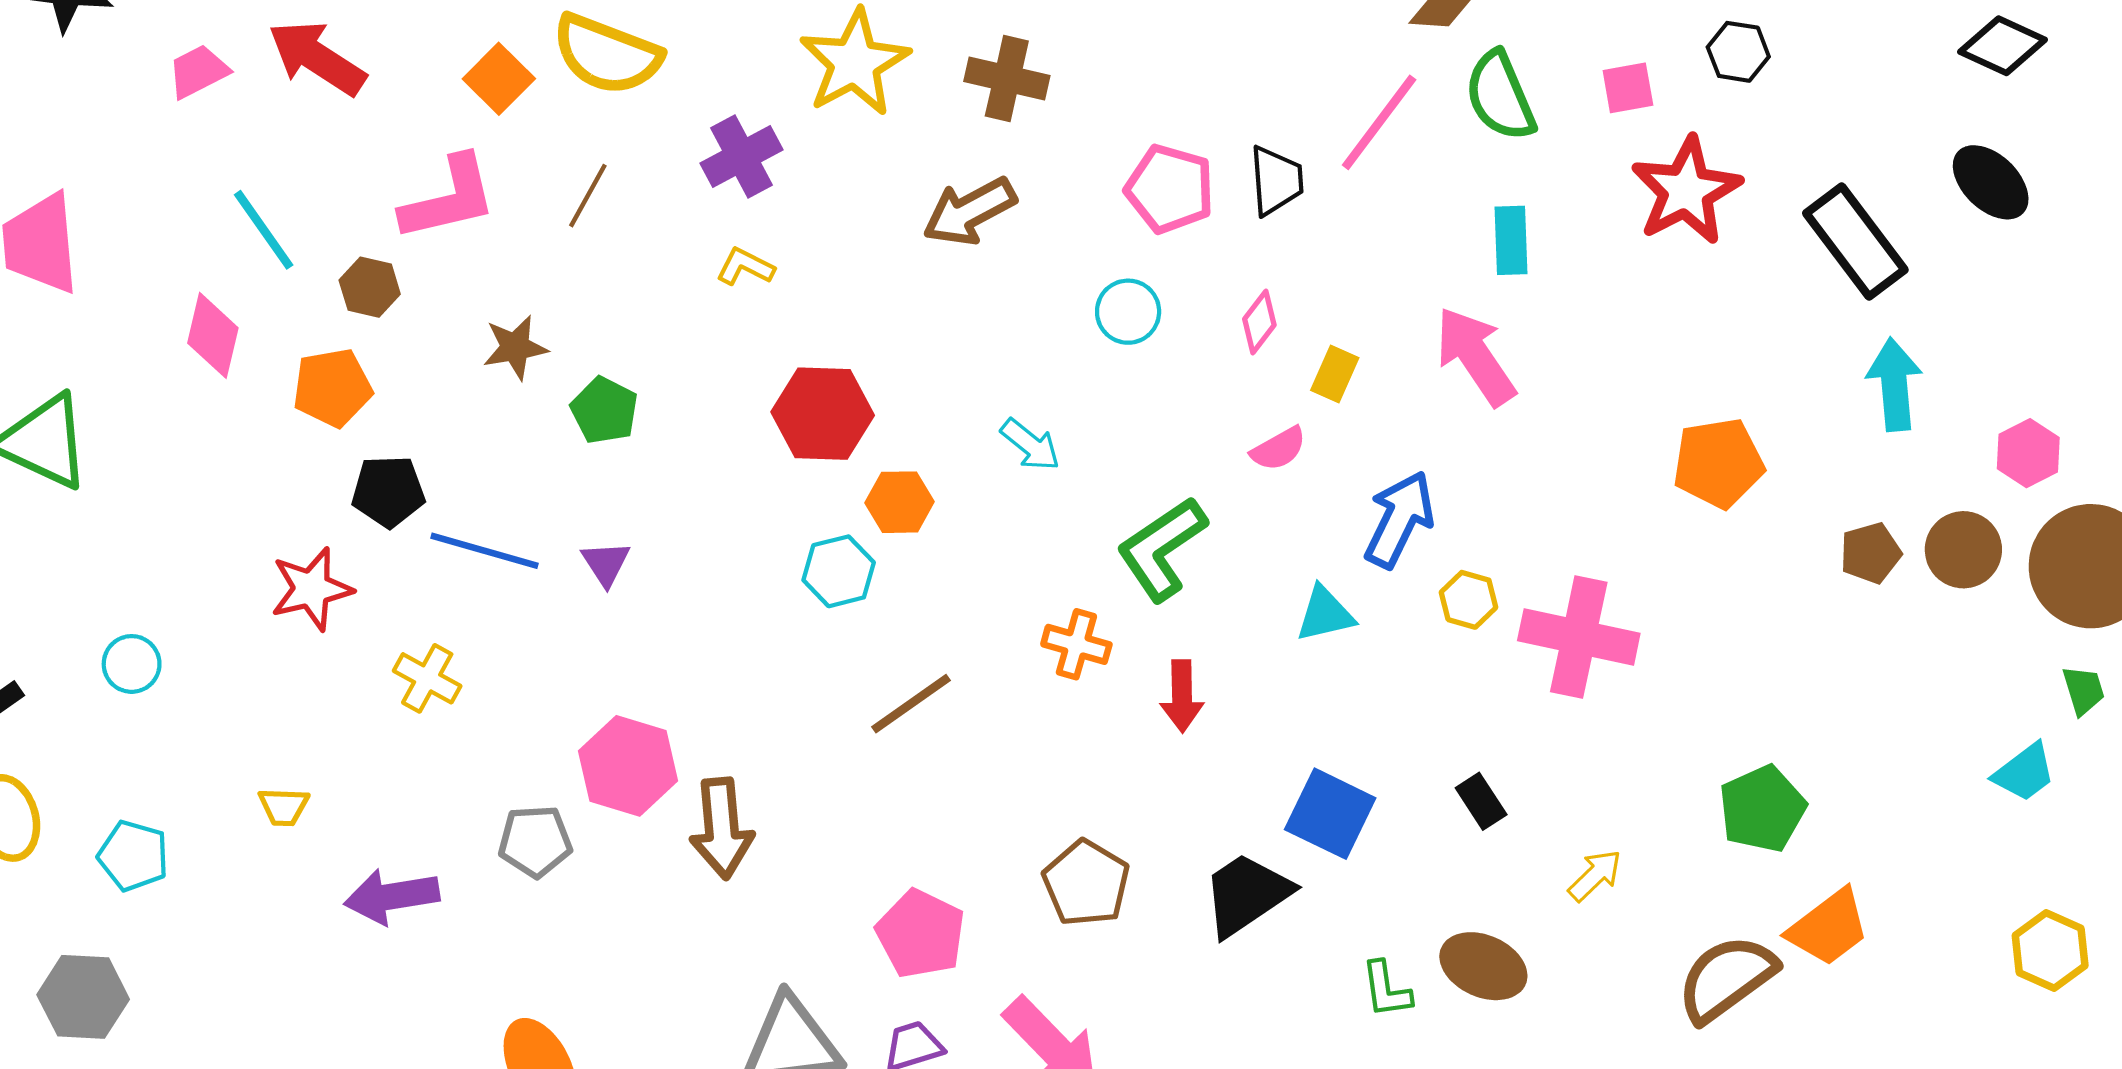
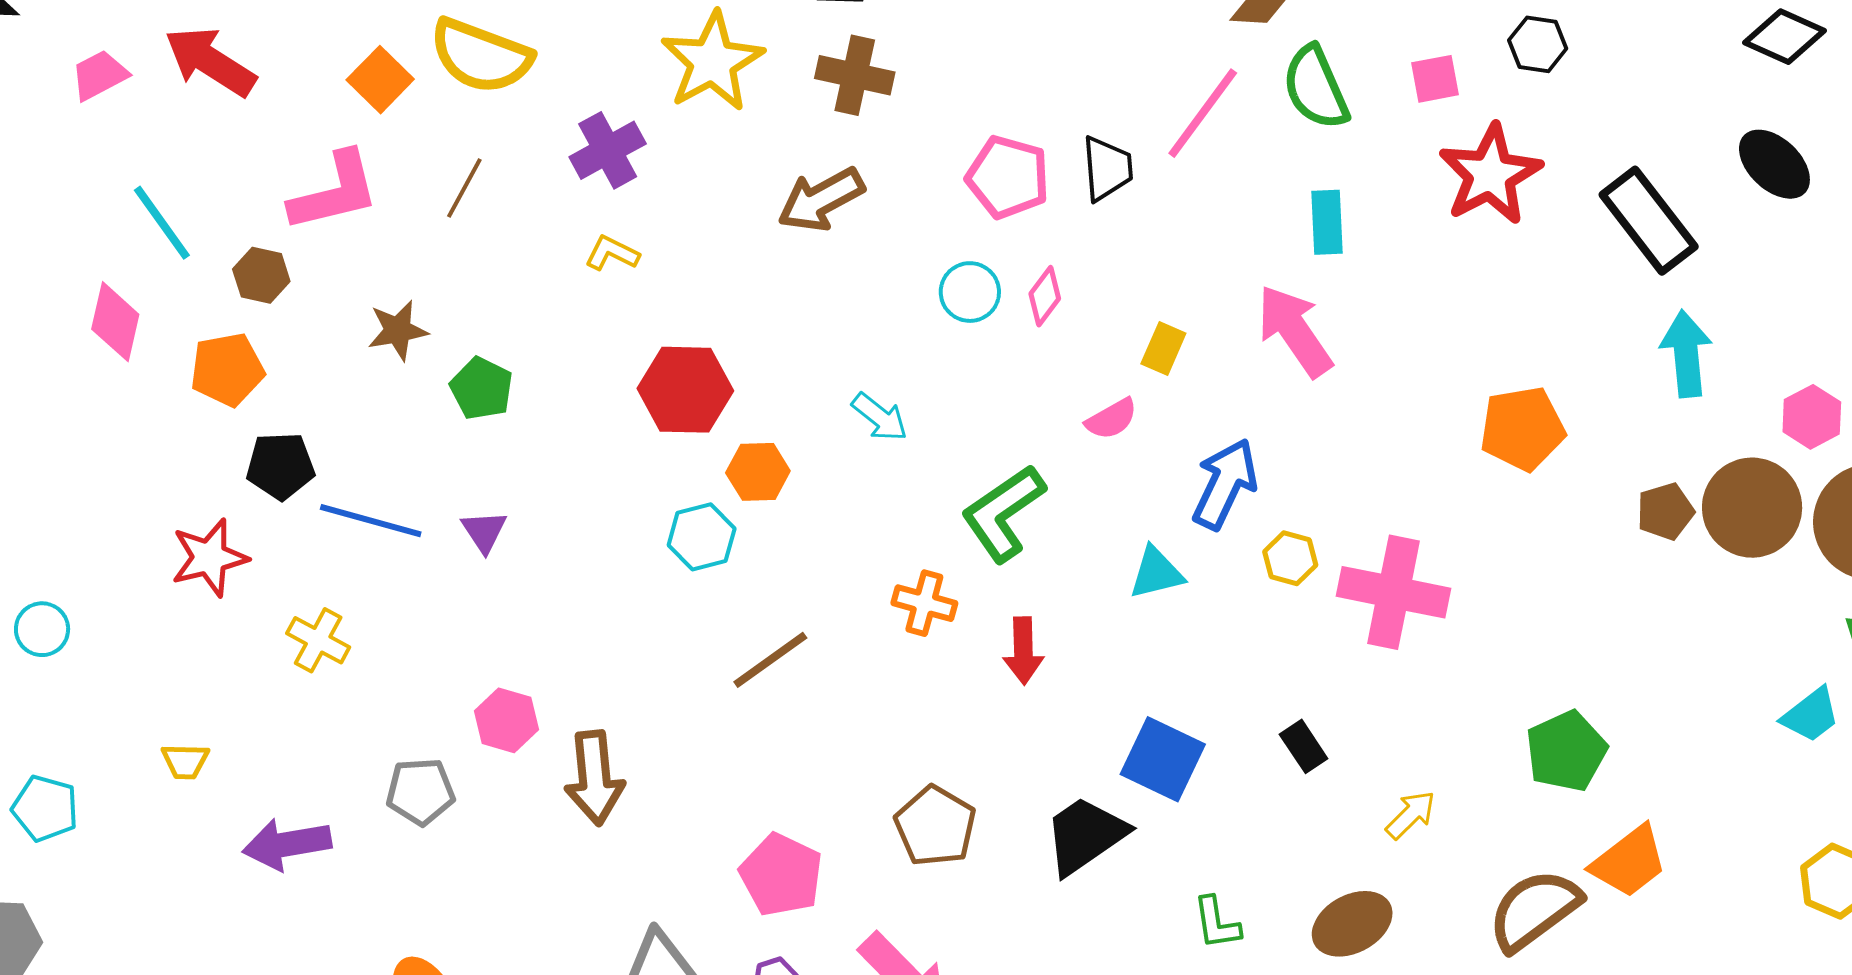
pink diamond: (1259, 322) -> (1045, 296), moved
brown circle: (1963, 550) -> (1752, 508), size x1.4
pink hexagon: (628, 766) -> (506, 720), size x0.7
brown ellipse: (1483, 966) -> (1352, 924), moved, turned -52

